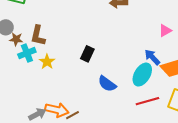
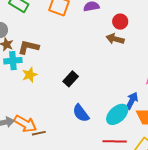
brown L-shape: (38, 36) -> (28, 47), turned 75
blue arrow: (152, 57) -> (132, 101), turned 54

